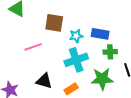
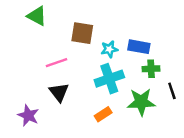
black triangle: (44, 81) -> (59, 92), moved, turned 36

